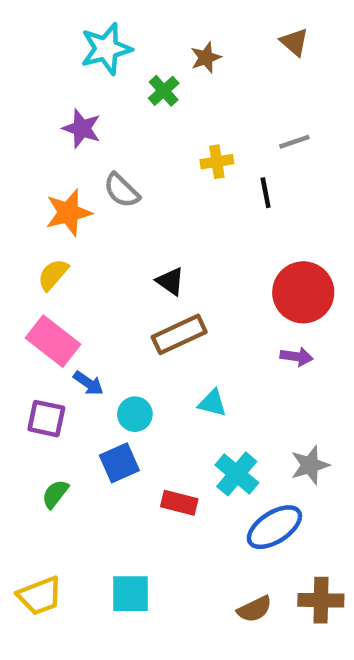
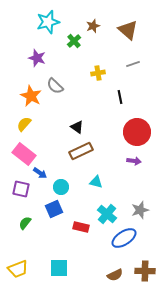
brown triangle: (294, 42) -> (128, 30), moved, size x1.5
black line: (266, 193) -> (120, 97), moved
orange star: (68, 213) -> (31, 96), turned -30

